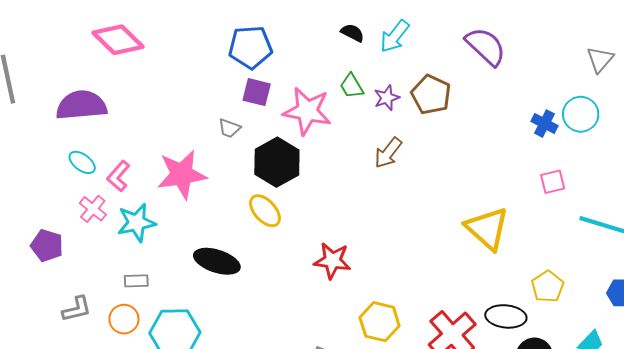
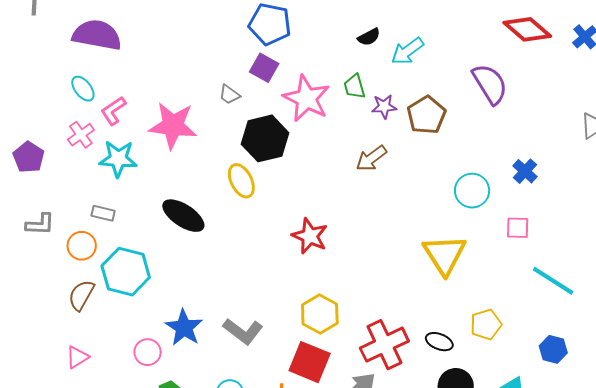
black semicircle: (352, 33) -> (369, 37), turned 110
cyan circle: (581, 114) -> (472, 191), moved
red star: (332, 261) -> (310, 236), moved
black ellipse: (506, 316) -> (439, 342), size x0.7

